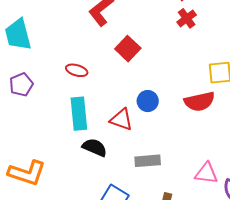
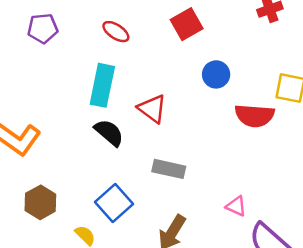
blue circle: (148, 101) -> (216, 74), moved
pink triangle: (206, 173) -> (236, 206), size x0.7

